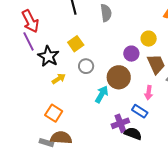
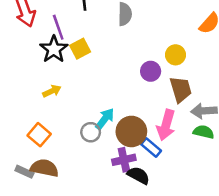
purple line: (29, 41) -> (58, 27), moved
black star: (48, 56) -> (54, 49), moved
gray circle: (86, 66) -> (91, 132), moved
brown circle: (119, 77) -> (131, 131), moved
pink arrow: (149, 93) -> (166, 125), size x1.6

